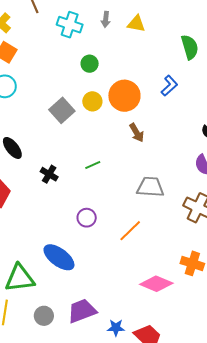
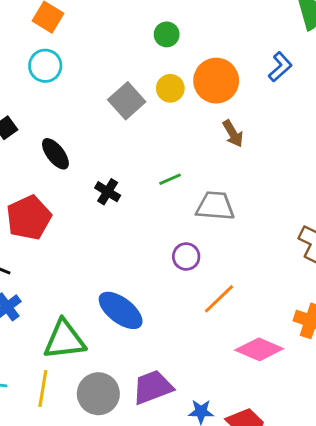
gray trapezoid: (150, 187) -> (215, 206), moved
purple circle: (87, 218) -> (186, 257), moved
orange line: (130, 231) -> (219, 299), moved
gray circle: (44, 316) -> (98, 394), size x1.5

